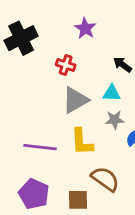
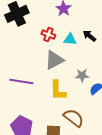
cyan triangle: (112, 93) -> (70, 39), moved
purple line: (40, 147) -> (21, 81), moved

